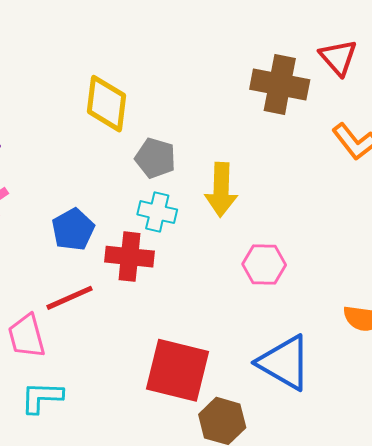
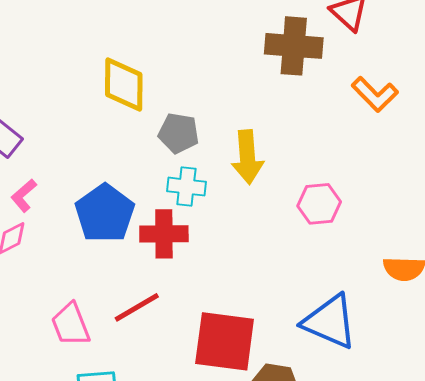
blue pentagon: (73, 229) -> (105, 213), size x1.4
pink hexagon: (264, 265) -> (319, 204), moved
red line: (70, 298) -> (137, 307), moved

